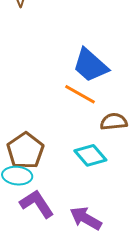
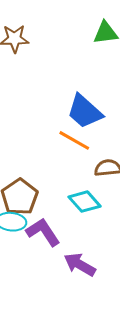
purple L-shape: (37, 204) -> (43, 232), moved

